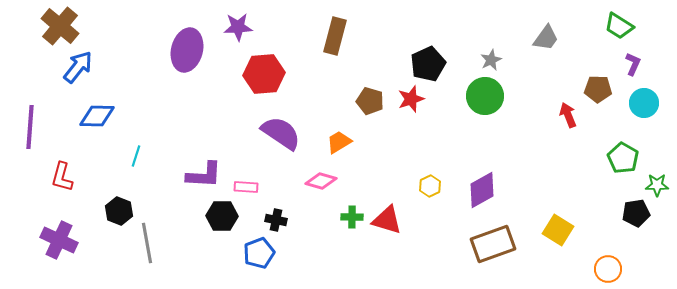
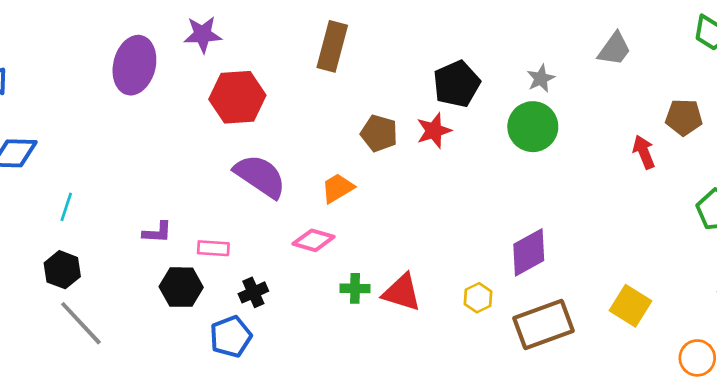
purple L-shape: (204, 175) -> (157, 232), size x0.6
yellow hexagon: (430, 186) -> (478, 298), moved
black hexagon: (119, 211) -> (62, 270), moved
black cross: (276, 220) -> (253, 292), turned -35
gray line: (147, 243) -> (81, 323), turned -33

